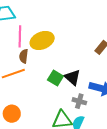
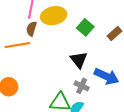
green square: (55, 78) -> (85, 27), moved

